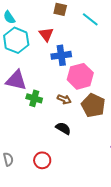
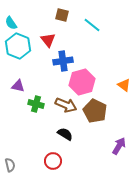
purple triangle: (16, 80) -> (18, 86), size x0.6
brown arrow: (64, 99) -> (66, 105), size x1.5
red circle: (42, 160) -> (53, 161), moved

